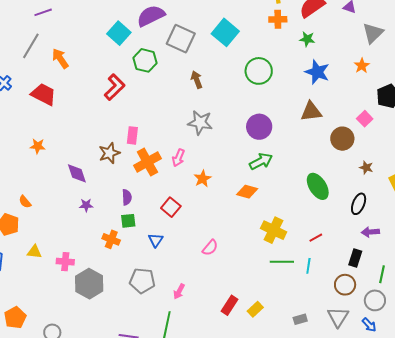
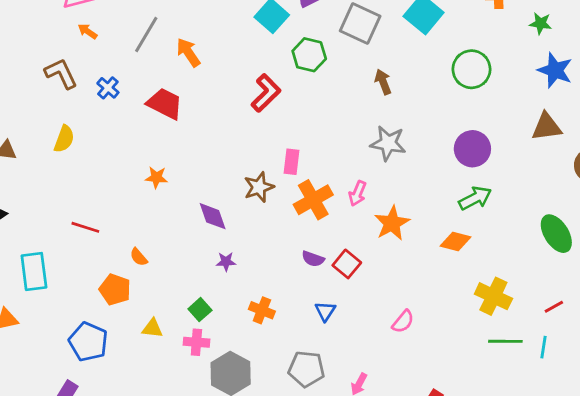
orange star: (203, 179) -> (392, 223), size x1.4
purple semicircle: (127, 197) -> (313, 259), moved, turned 112
green square: (128, 221) -> (200, 310), moved, turned -35

